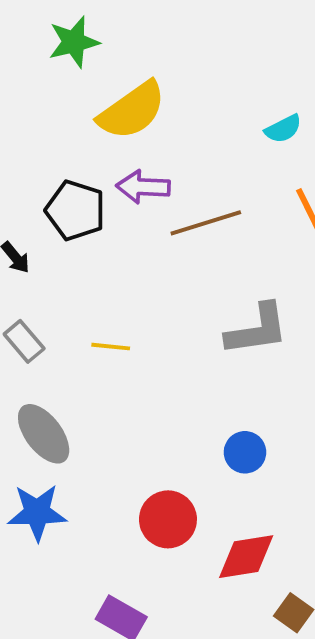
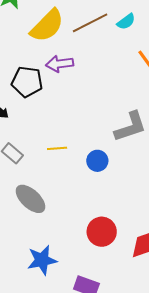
brown line: (206, 223) -> (90, 23), moved
blue circle: (245, 452) -> (97, 161), moved
blue star: (37, 512) -> (42, 260), moved

